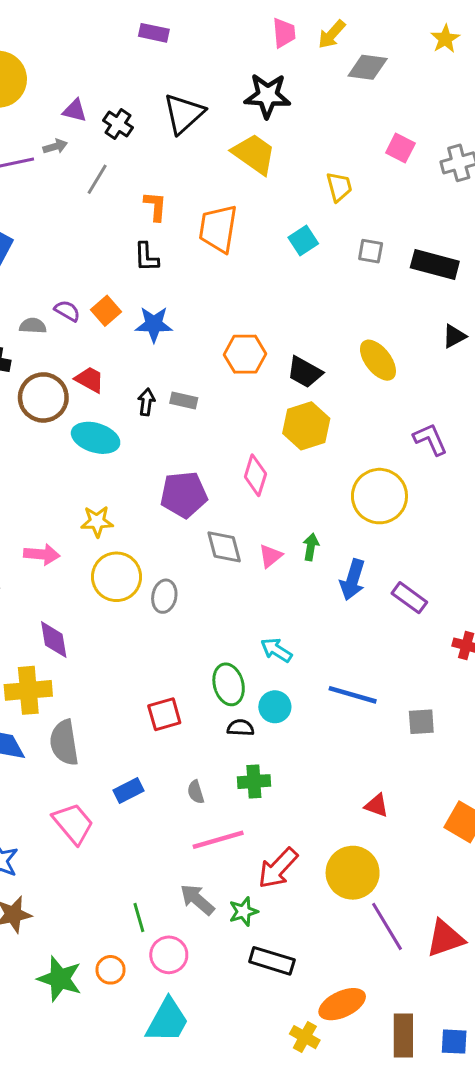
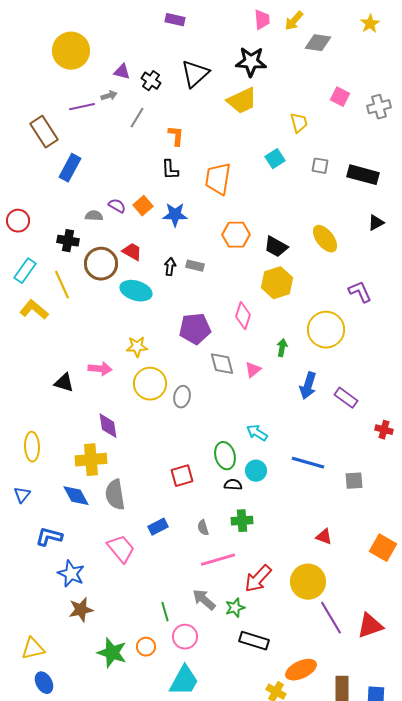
yellow trapezoid: (254, 154) -> (242, 101), turned 120
orange trapezoid: (218, 229) -> (218, 179), moved
green arrow: (311, 547) -> (282, 348), moved

